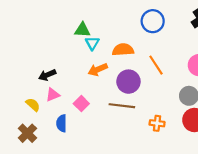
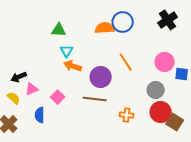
cyan triangle: (92, 43) -> (67, 51), moved
orange semicircle: (123, 50) -> (105, 28), moved
orange arrow: (98, 69) -> (73, 66), turned 42
black arrow: (47, 75) -> (19, 77), moved

